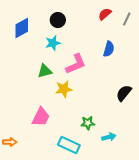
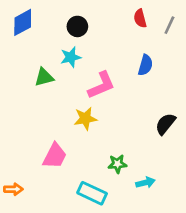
red semicircle: (105, 14) -> (140, 18), turned -64
blue diamond: (22, 28) -> (23, 22), moved
green triangle: (45, 71) -> (44, 77), moved

